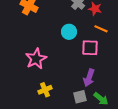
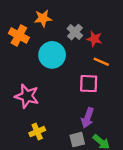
cyan circle: (69, 32) -> (52, 55), moved, size x1.5
pink star: (36, 59) -> (27, 96), turned -30

